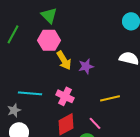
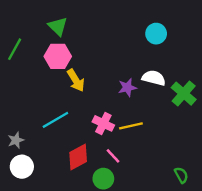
purple star: (86, 66) -> (127, 88), moved
cyan line: (30, 93) -> (55, 120), moved, turned -35
pink cross: (65, 96) -> (103, 123), moved

